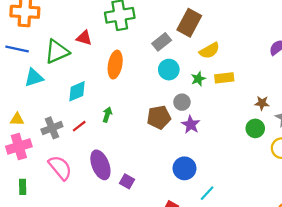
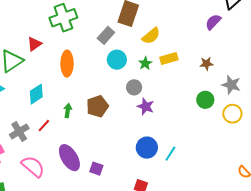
red triangle: (84, 38) -> (34, 44), turned -42
brown star: (262, 103) -> (206, 64), moved
brown pentagon: (159, 117) -> (97, 106), moved
cyan line: (207, 193) -> (170, 154), moved

